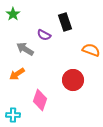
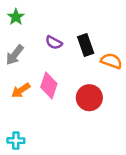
black rectangle: (65, 22) -> (86, 45), moved
gray arrow: (25, 49) -> (15, 55), moved, turned -84
pink diamond: (40, 100) -> (49, 85), moved

